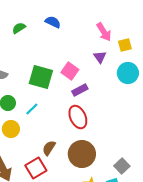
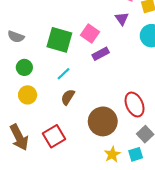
cyan line: (32, 109) -> (64, 74), moved
red ellipse: (78, 117) -> (135, 104), moved
brown semicircle: (49, 148) -> (68, 97), moved

